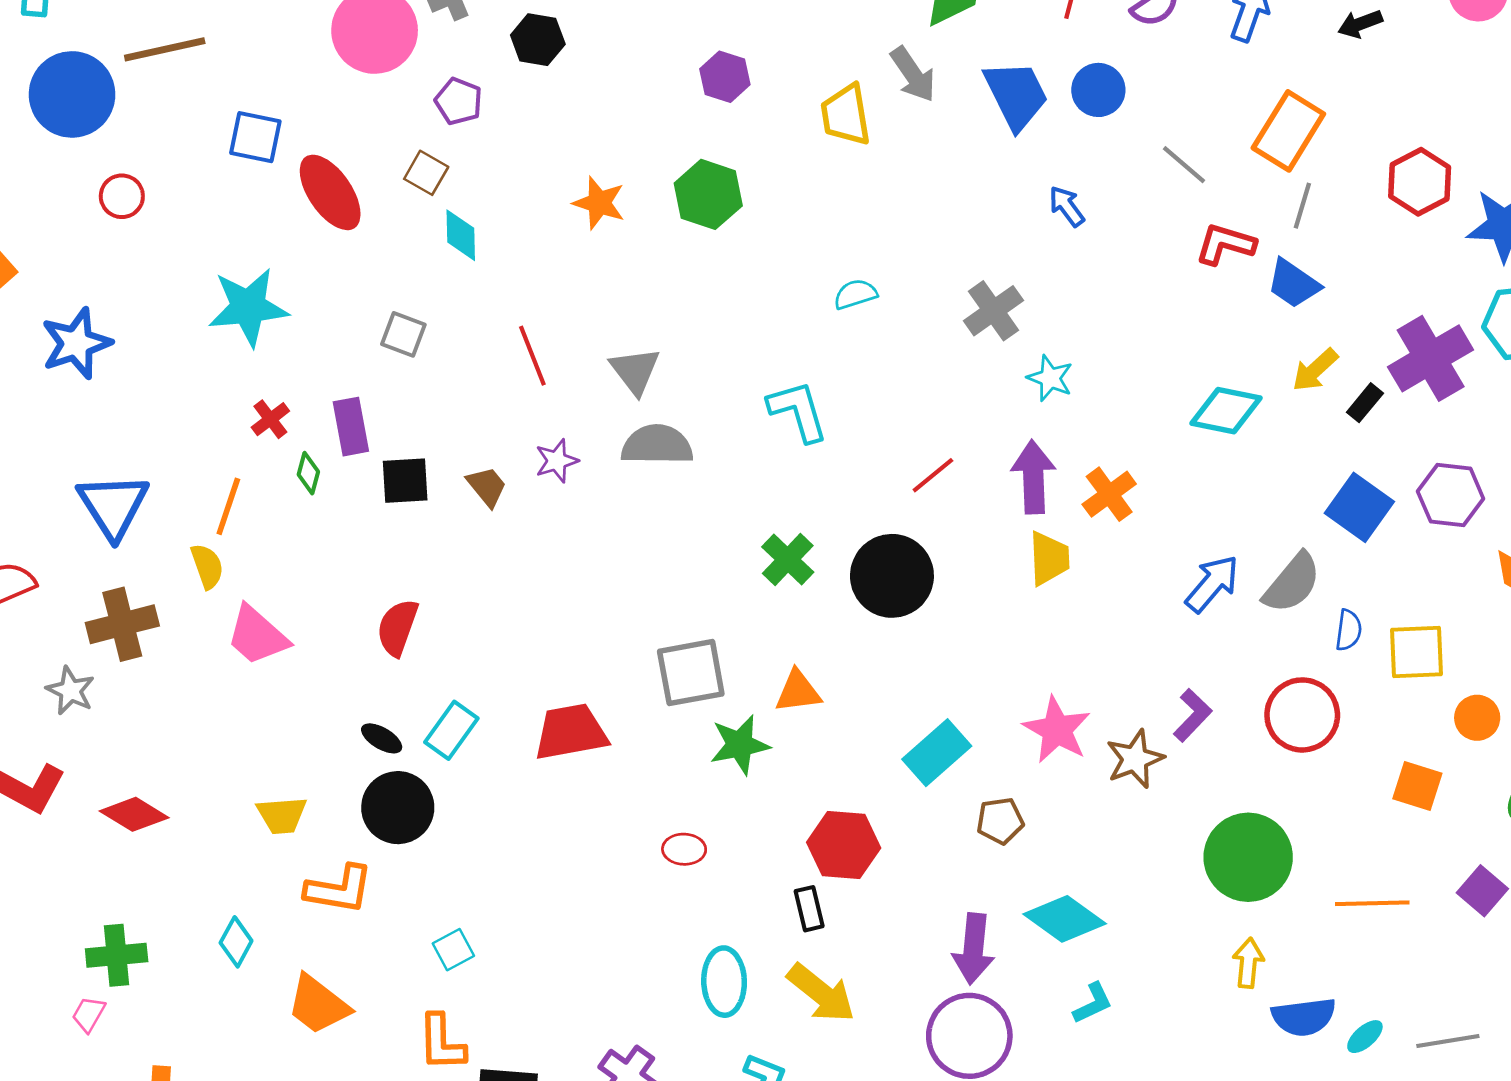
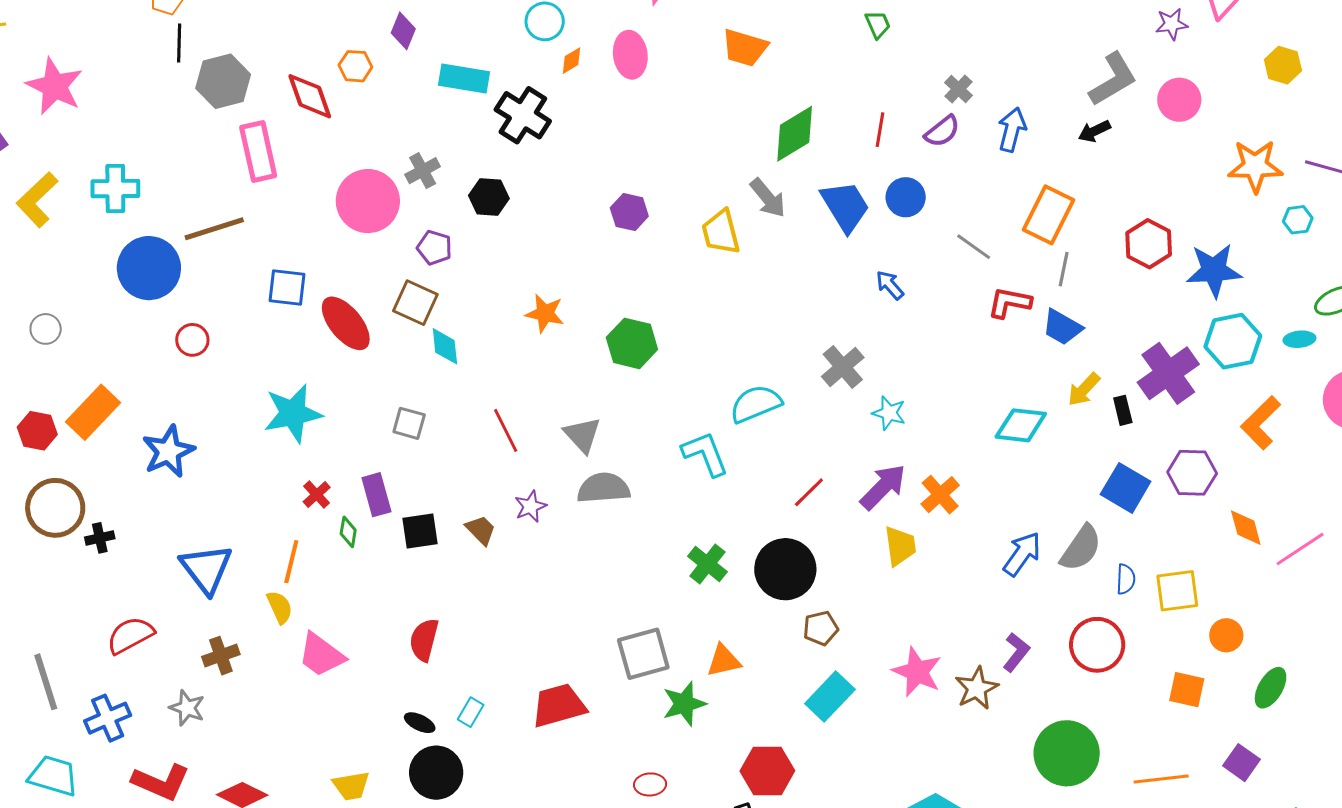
brown square: (426, 173) -> (415, 303), size x1.4
green hexagon: (708, 194) -> (632, 343), moved
cyan semicircle: (855, 294) -> (756, 404), moved, size x1.6
black rectangle: (1365, 403) -> (1123, 410), turned -48
purple arrow: (1033, 477) -> (883, 487), turned 52
brown cross: (122, 624) -> (221, 656), size x0.7
cyan rectangle: (451, 730) -> (471, 712), size x0.7
brown pentagon: (1000, 821) -> (821, 628), moved

